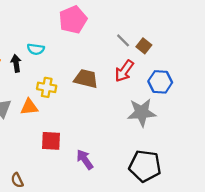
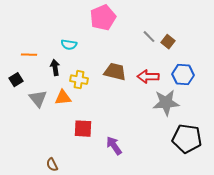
black arrow: (16, 63) -> (55, 68), moved
red arrow: (124, 71) -> (148, 77), moved, turned 55
black pentagon: (145, 166) -> (187, 139), moved

